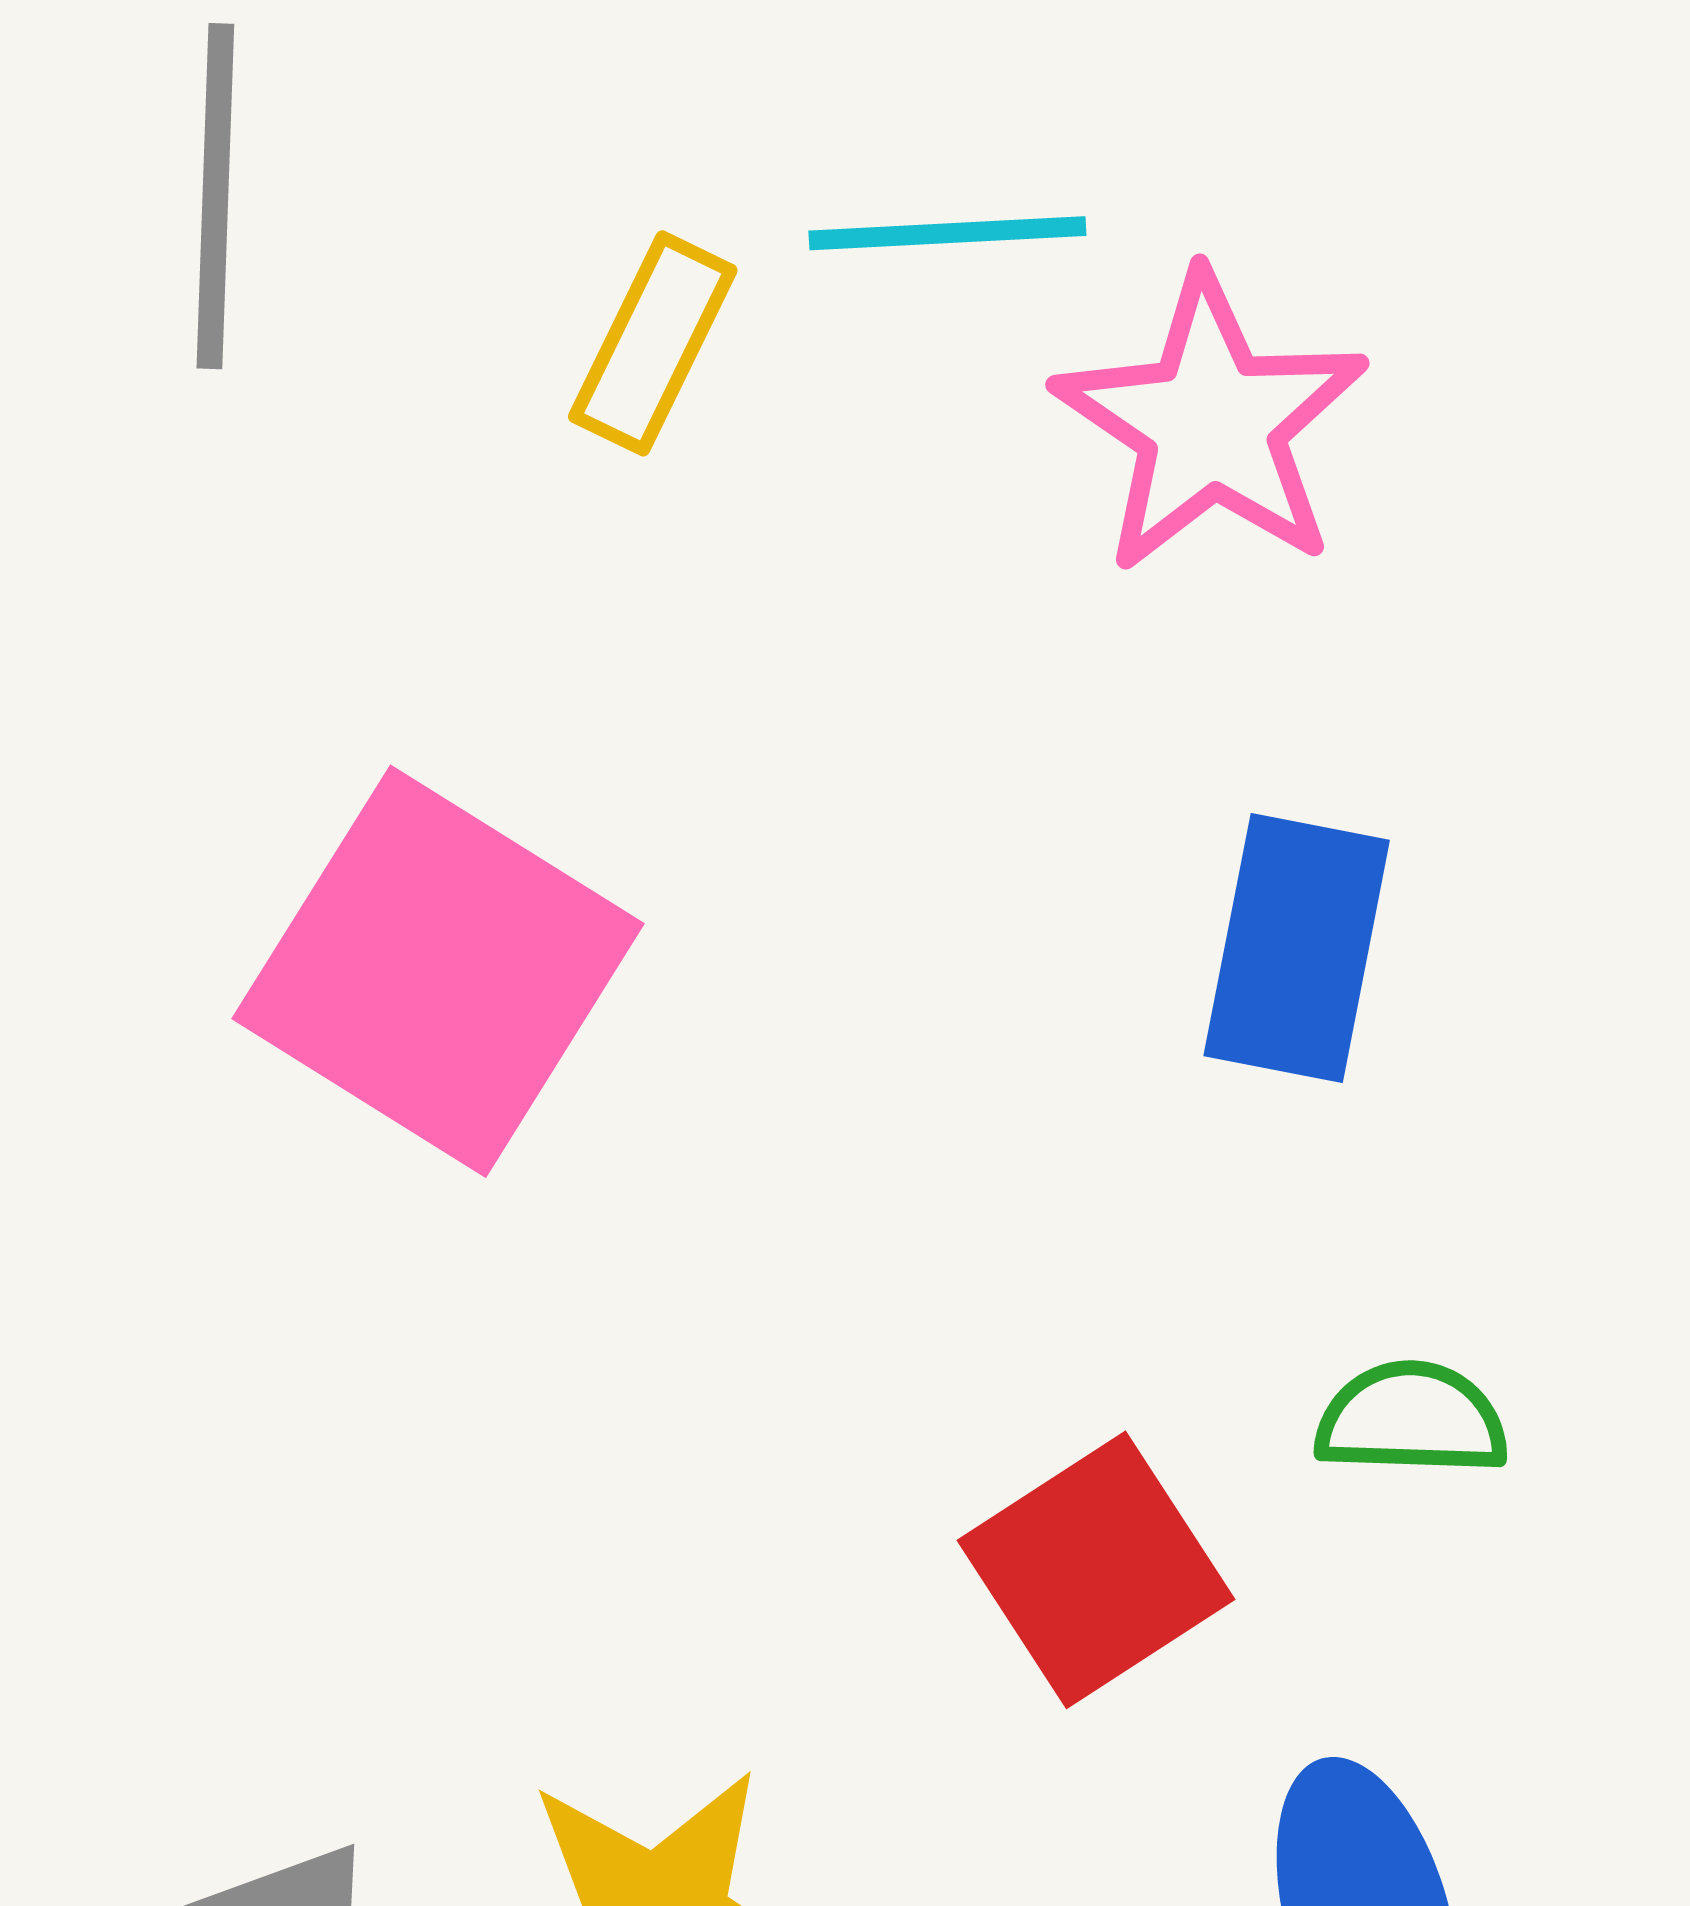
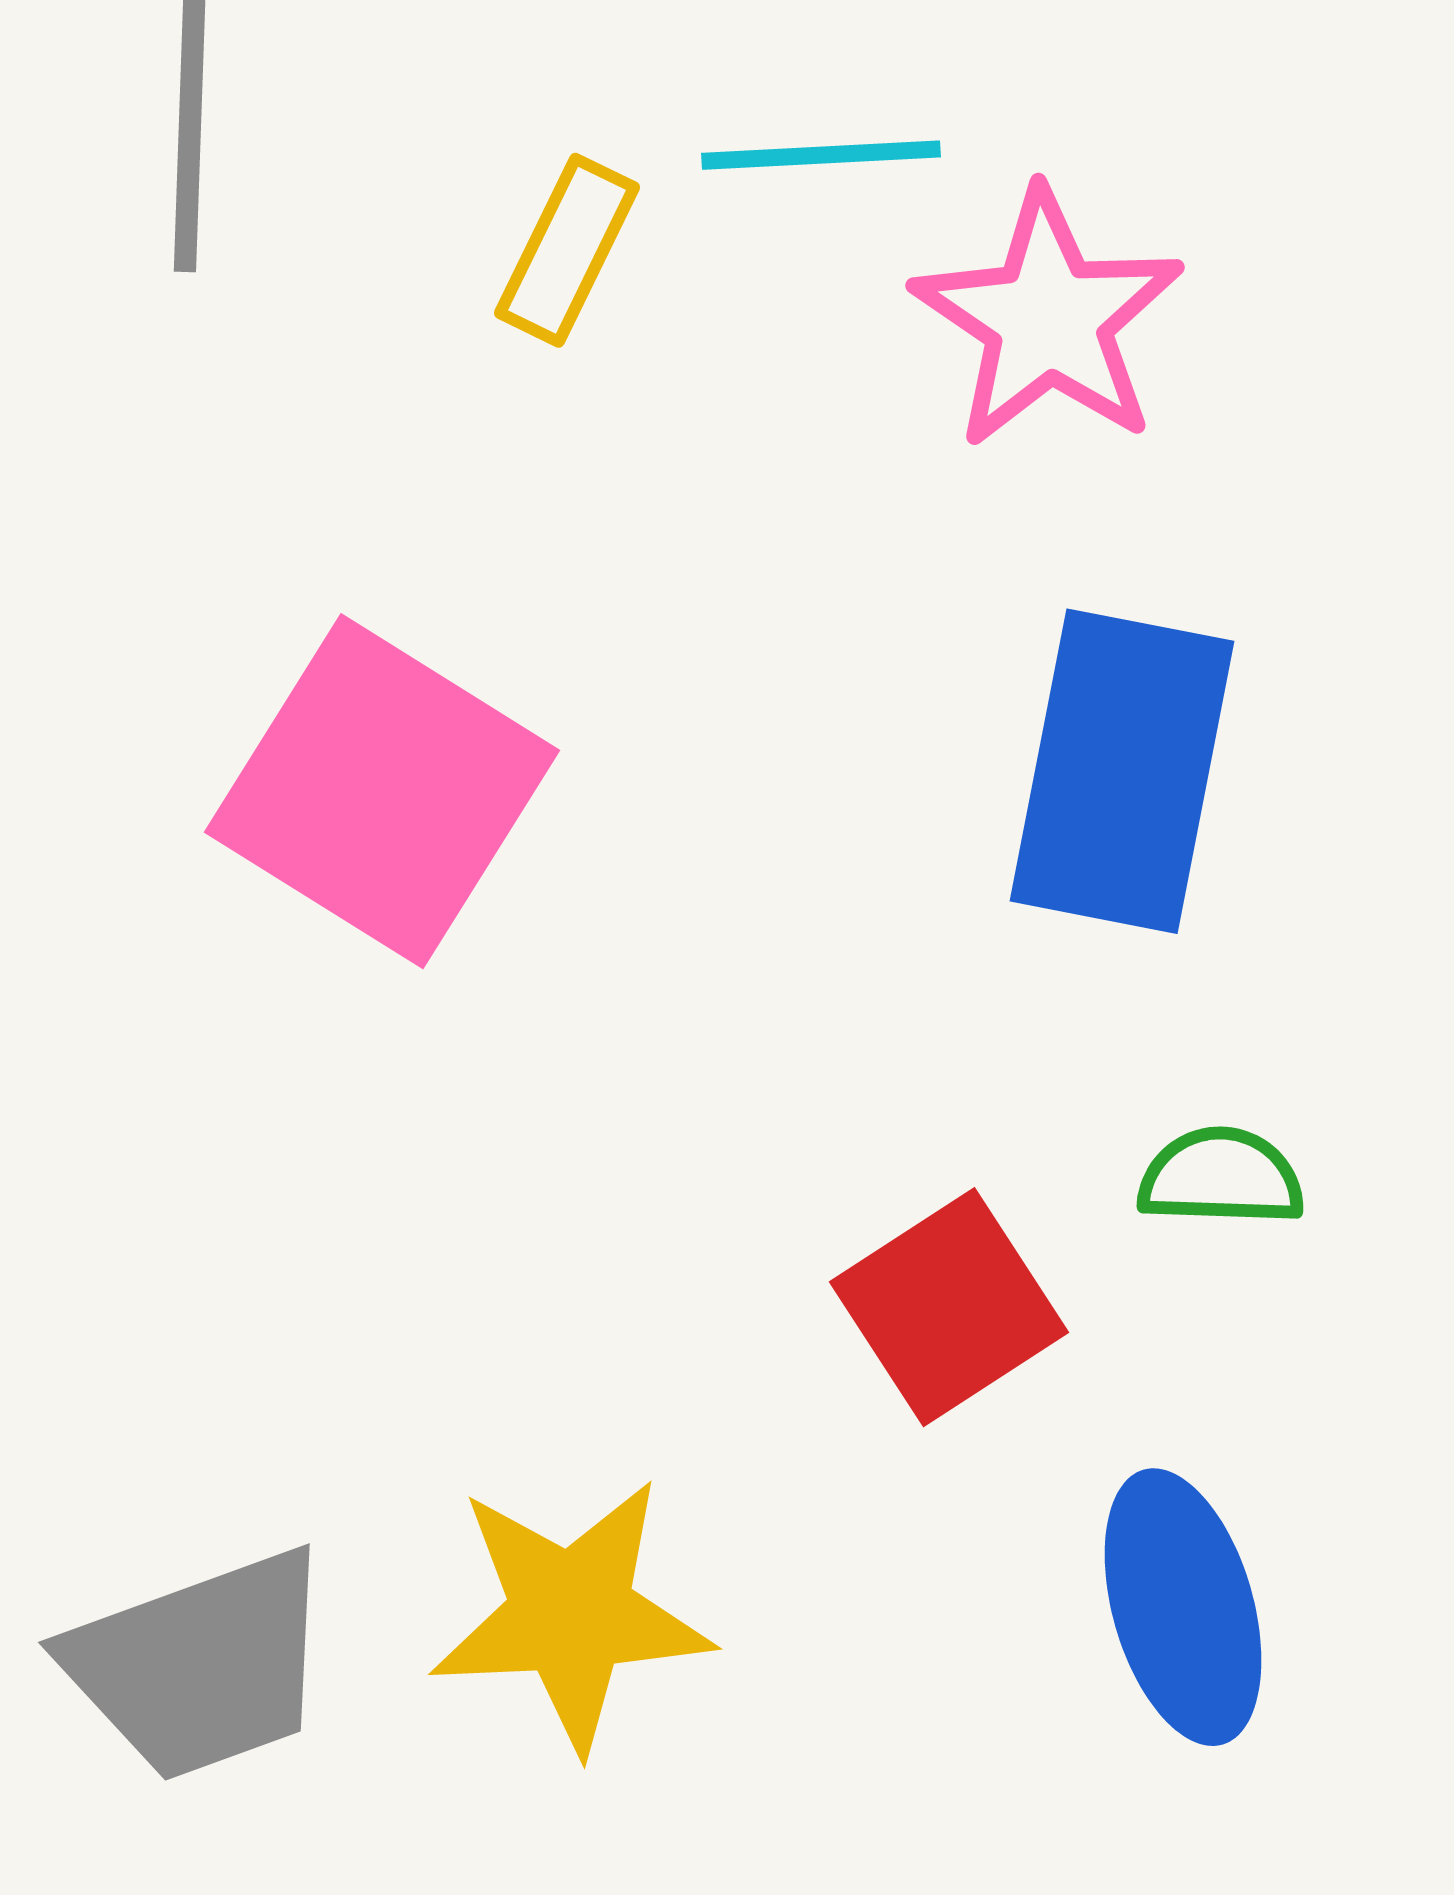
blue rectangle: (1297, 948) -> (1122, 771), size x1.4

